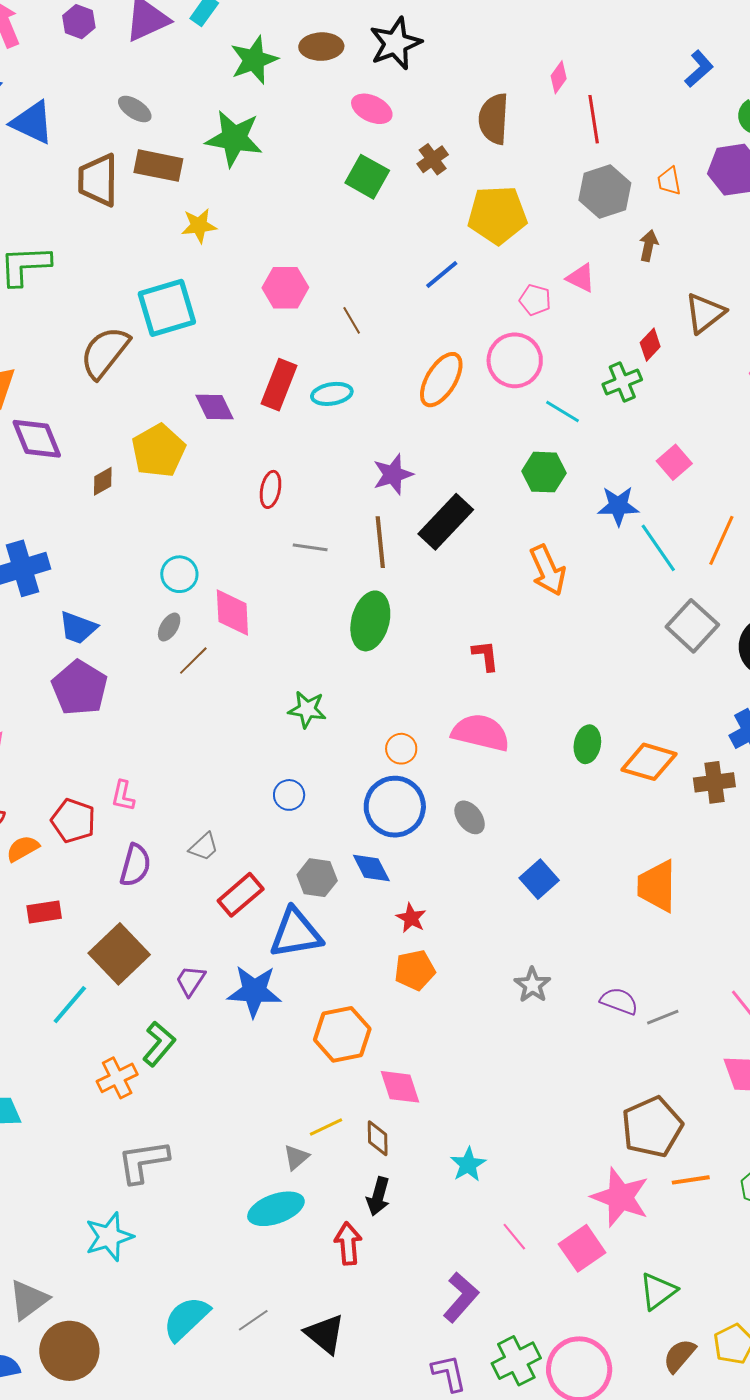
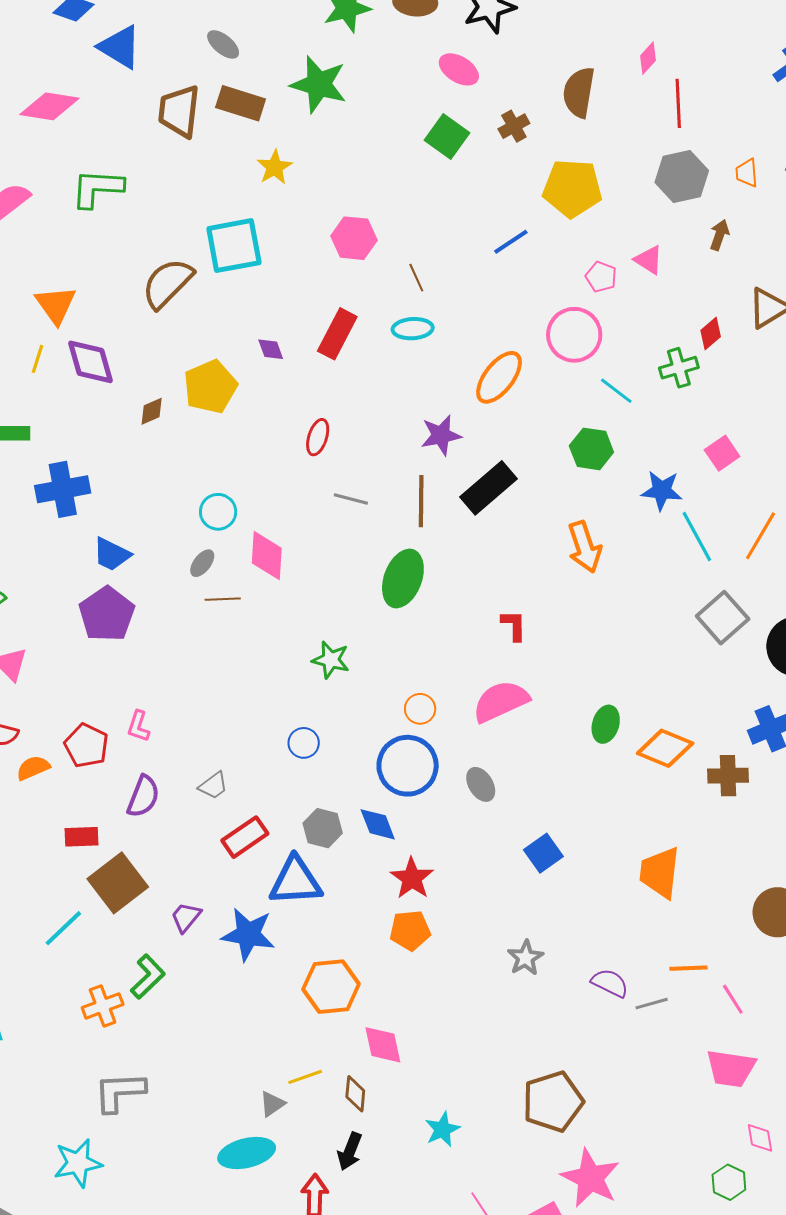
yellow star: (199, 226) -> (275, 167), turned -30
orange ellipse: (441, 380) -> (499, 377), moved
cyan ellipse: (332, 394) -> (413, 329), moved
purple diamond: (214, 407) -> (271, 349), size x0.7
brown line: (193, 661) -> (223, 599), turned 36
pink semicircle: (481, 733) -> (501, 701), turned -44
red rectangle: (44, 912) -> (81, 837), moved
red star: (411, 918) -> (412, 878), size x1.4
brown pentagon: (652, 1127) -> (553, 1102), moved
orange line: (691, 1180) -> (689, 968), moved

